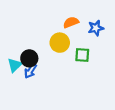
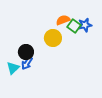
green square: (82, 55) -> (74, 26), moved, turned 32
cyan triangle: (15, 65) -> (13, 68), moved

